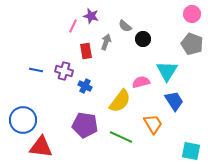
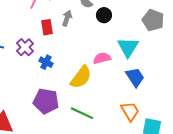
purple cross: (64, 71) -> (25, 47), turned 30
orange trapezoid: (153, 124) -> (130, 111), moved

